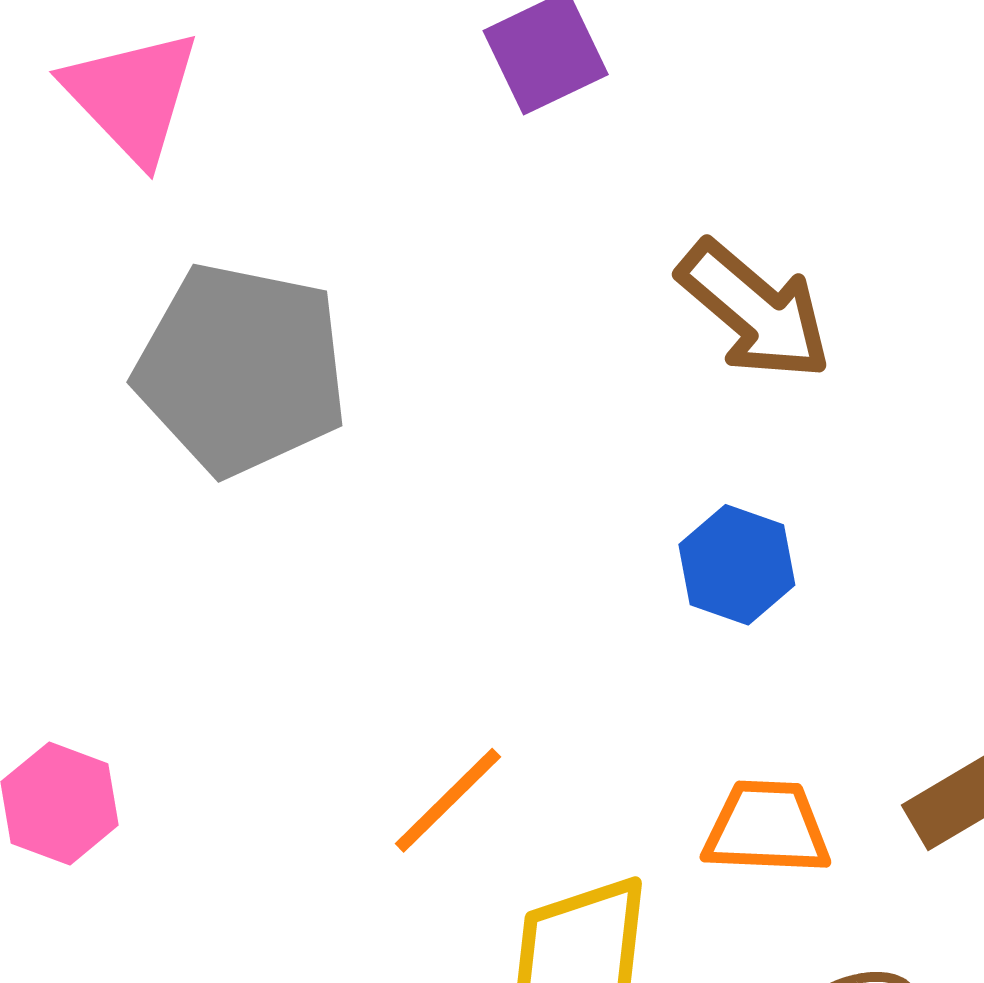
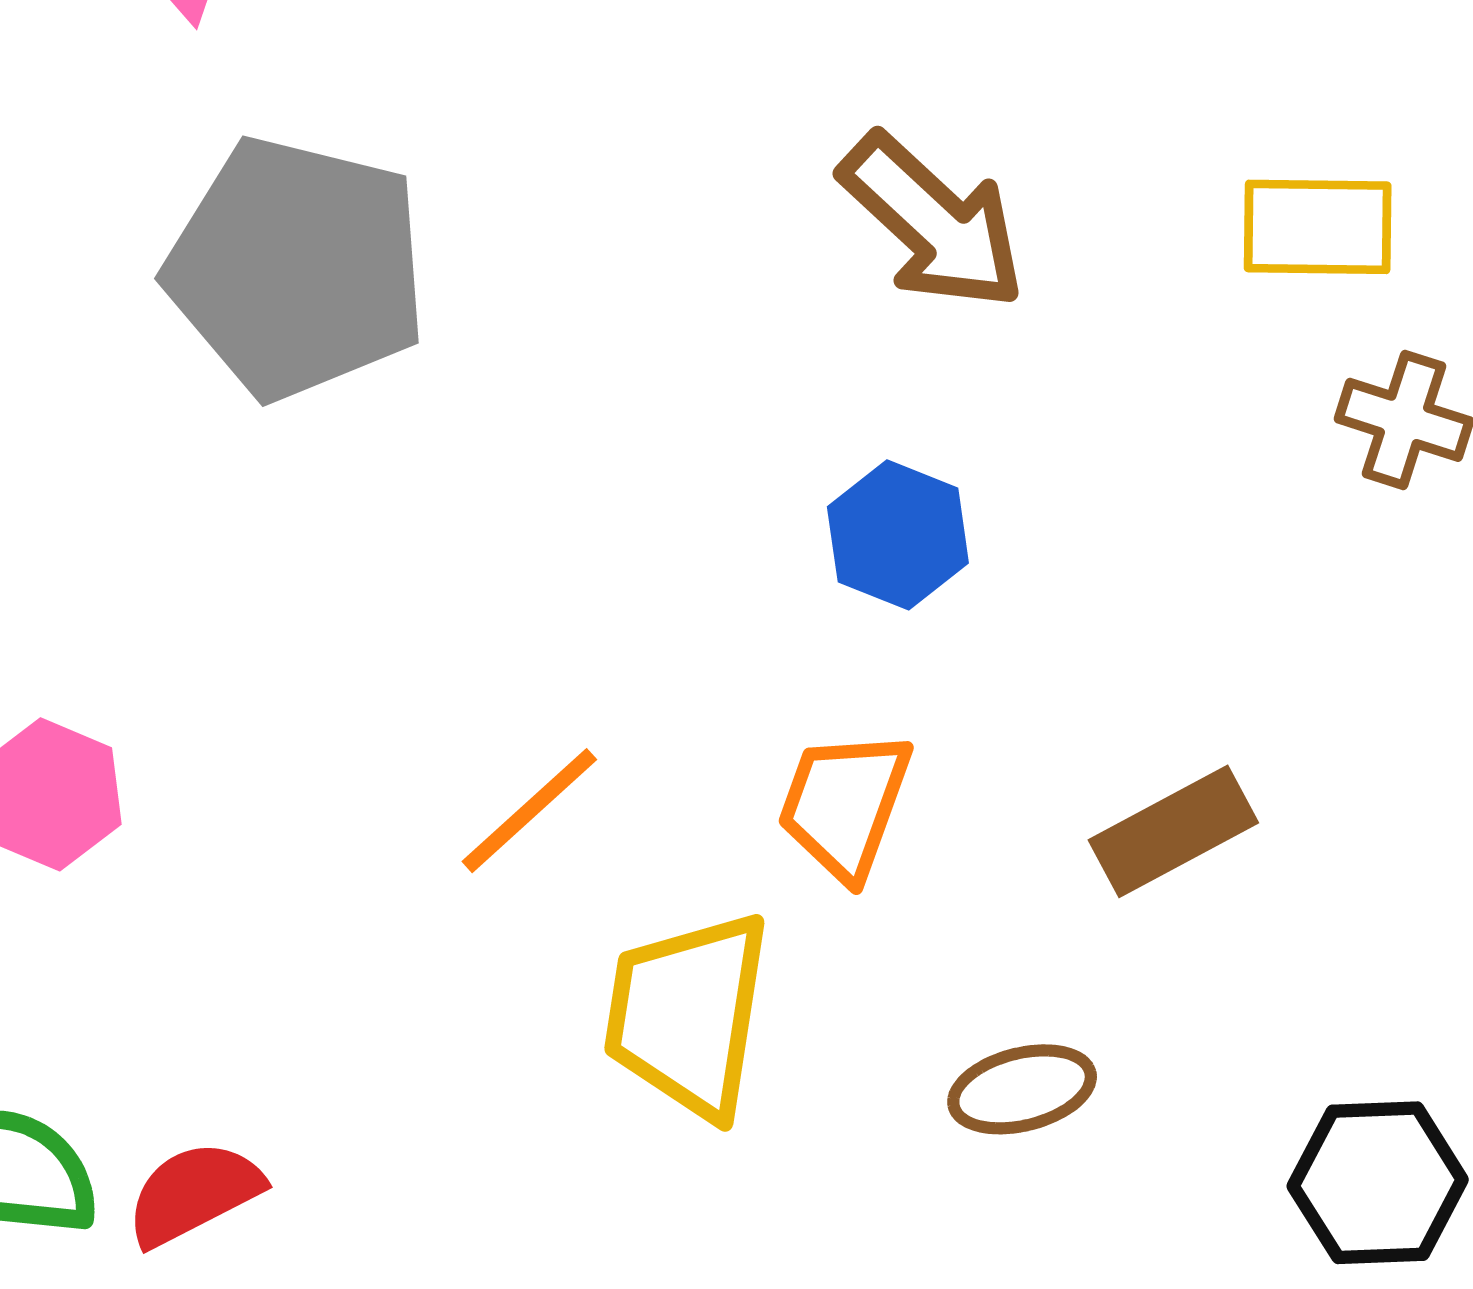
orange trapezoid: (767, 828) -> (845, 805), moved, turned -75

